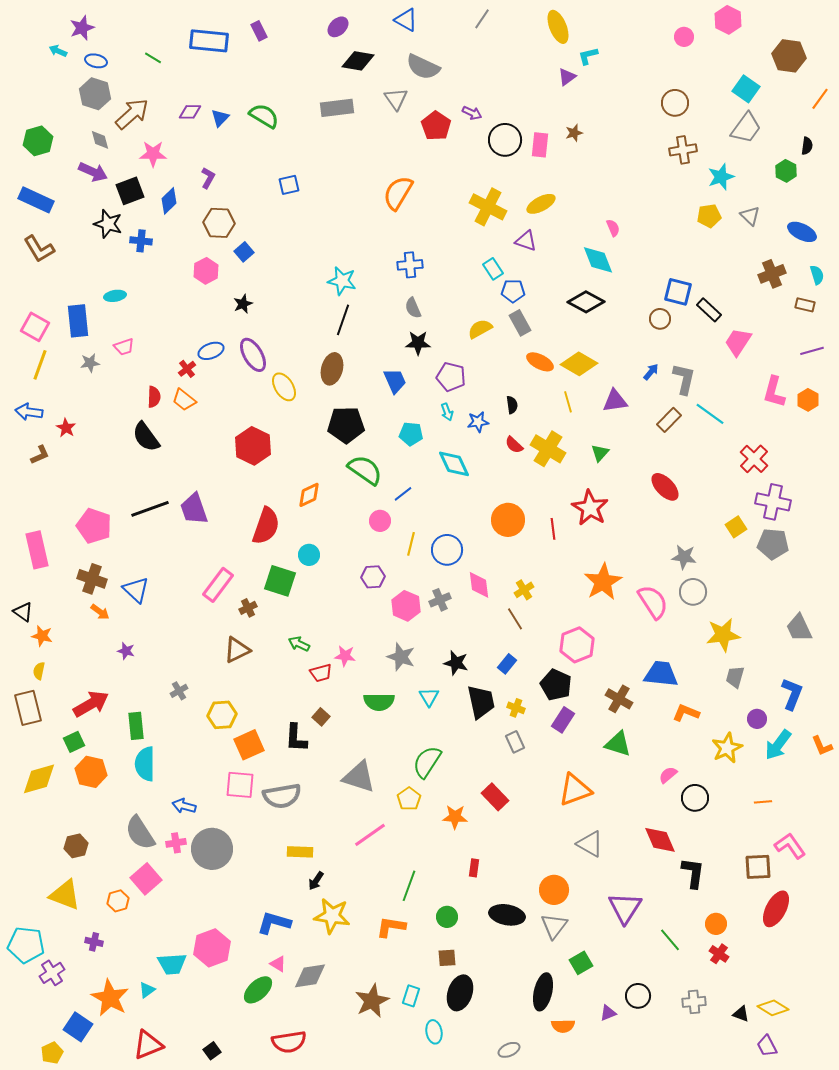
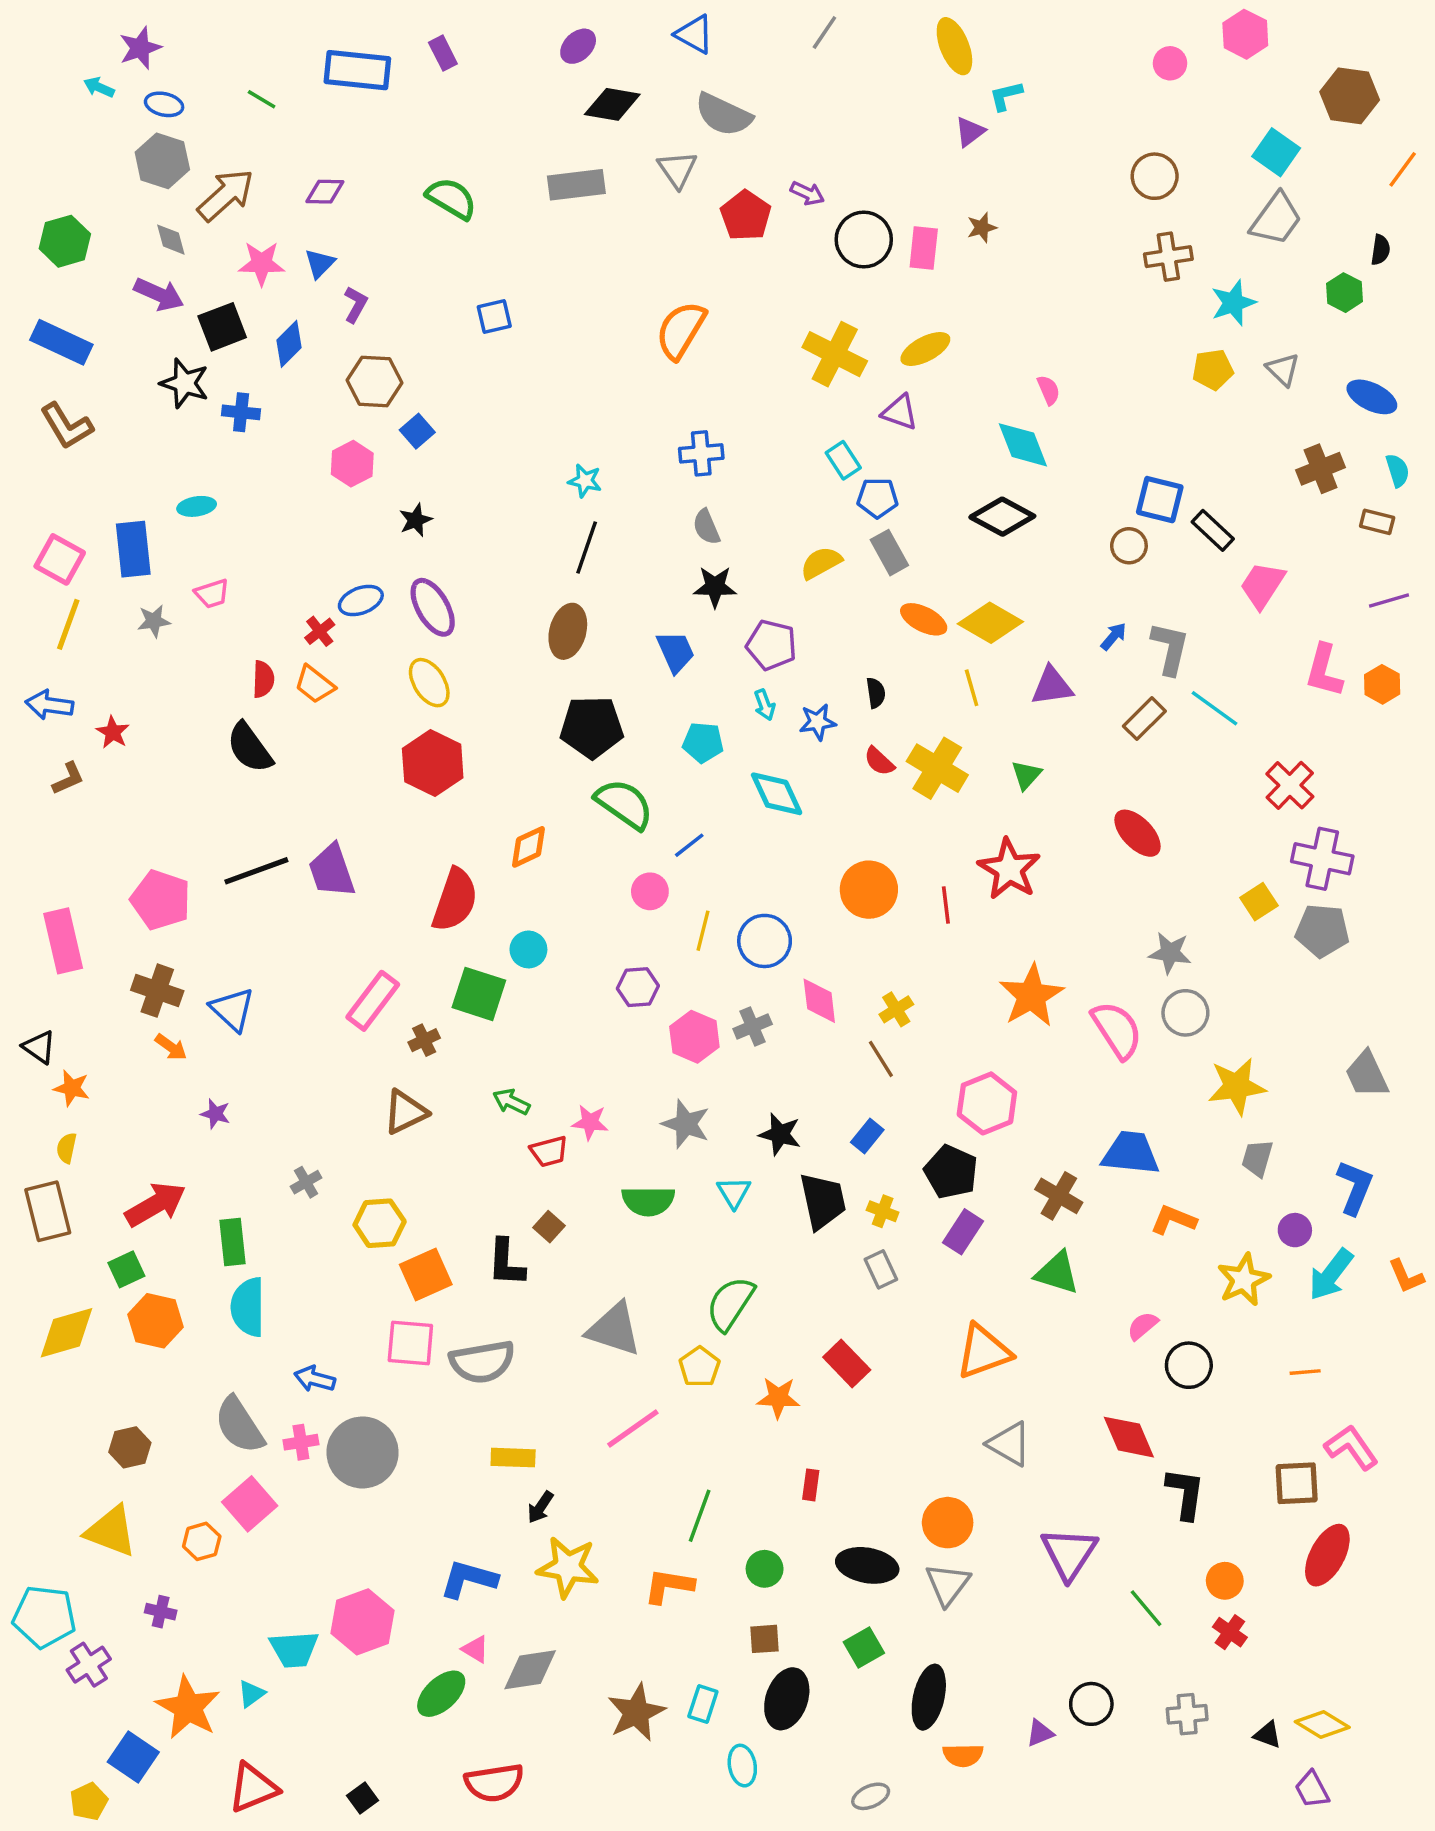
blue triangle: (220, 118) -> (320, 263), moved
cyan star: (342, 281) -> (585, 481), size x0.7
yellow ellipse: (284, 387) -> (429, 683), moved
green square: (581, 963) -> (864, 1647), moved

